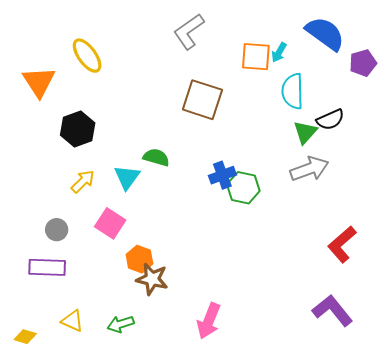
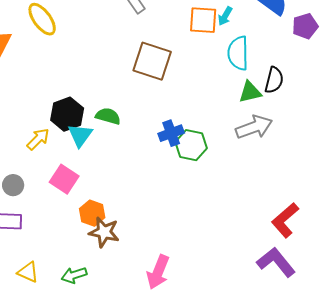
black semicircle: (330, 120) -> (274, 80), turned -52
black hexagon: (78, 129) -> (67, 114), moved
green triangle: (305, 132) -> (250, 92), turned 35
red L-shape: (342, 244) -> (285, 220), moved

